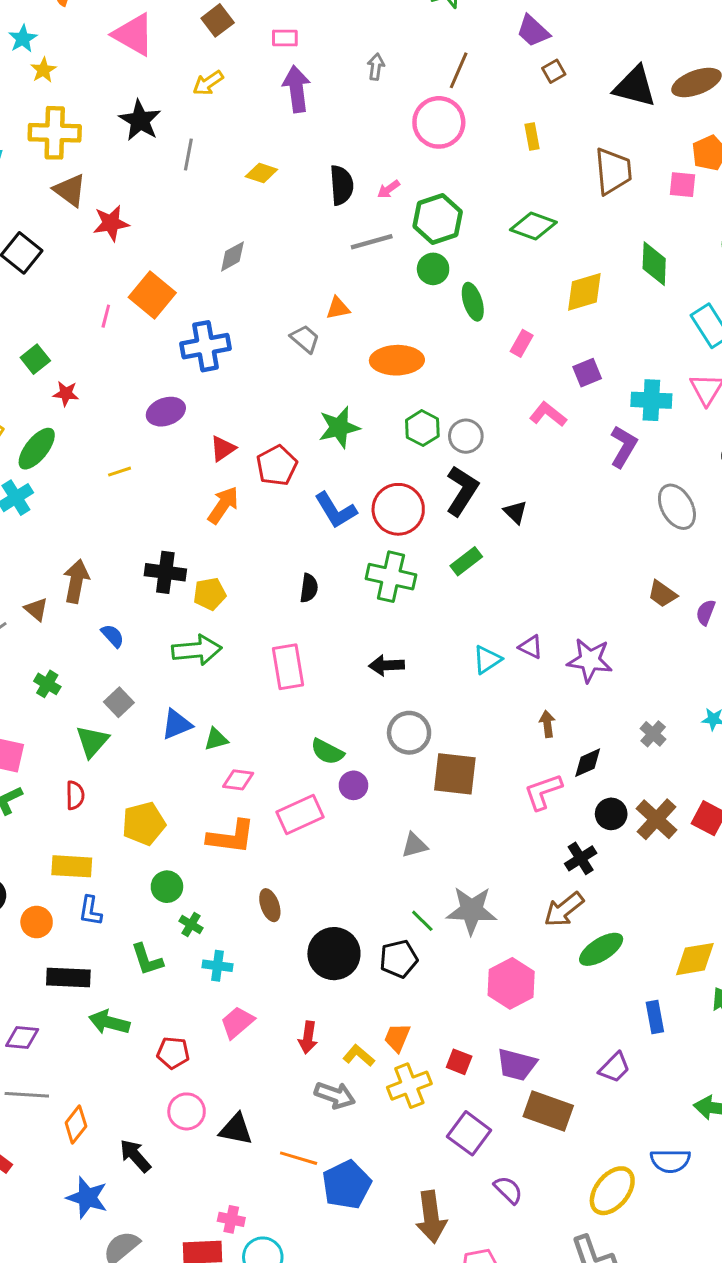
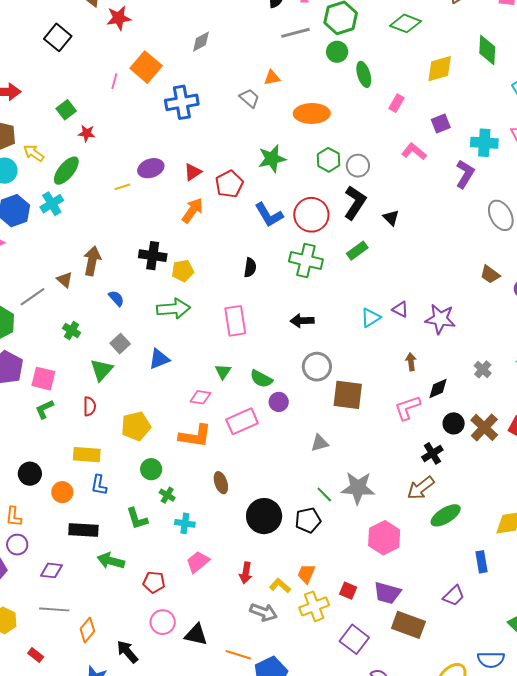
purple ellipse: (166, 412) -> (151, 168), moved
green triangle: (216, 739) -> (223, 372), moved, turned -42

